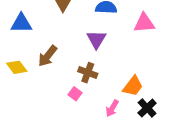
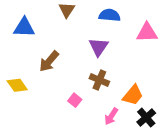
yellow diamond: (17, 67) -> (17, 85), moved
brown cross: (88, 73) -> (99, 80), moved

